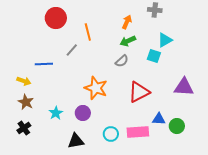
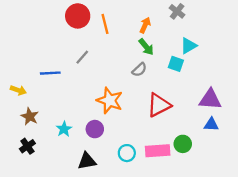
gray cross: (155, 10) -> (177, 11), turned 32
red circle: (56, 18) -> (78, 16), moved
orange line: (88, 32) -> (105, 24), moved
green arrow: (128, 41) -> (146, 47), turned -105
yellow arrow: (24, 81) -> (18, 90), moved
blue triangle: (159, 119) -> (211, 124), moved
green circle: (177, 126) -> (183, 144), moved

